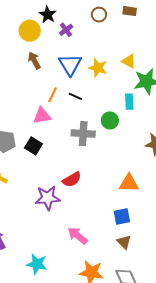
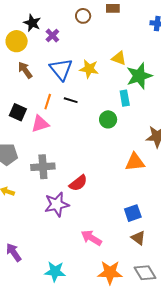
gray cross: (83, 134) -> (43, 167), moved
black square: (33, 146) -> (18, 112), moved
orange triangle: (129, 183) -> (135, 162), moved

